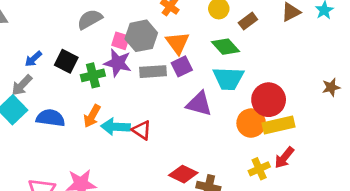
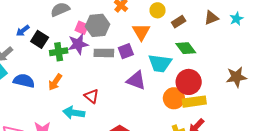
orange triangle: (178, 43) -> (141, 32), moved
green diamond: (225, 47) -> (186, 48), moved
blue arrow: (33, 59) -> (23, 31), moved
purple star: (118, 63) -> (78, 44), turned -30
brown star: (331, 87) -> (236, 77), size x1.5
cyan arrow: (115, 127) -> (74, 113), moved

